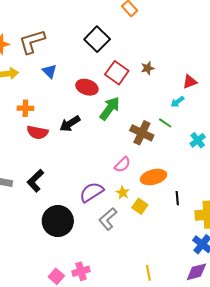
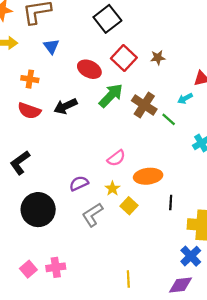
orange cross: (25, 108) -> (30, 79), moved
brown cross: (142, 133) -> (144, 105), moved
purple semicircle: (92, 192) -> (79, 183), size x0.7

